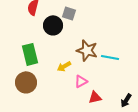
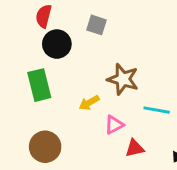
black circle: (53, 25) -> (57, 44), moved
cyan line: (110, 57) -> (157, 110), moved
brown circle: (26, 82) -> (45, 147), moved

